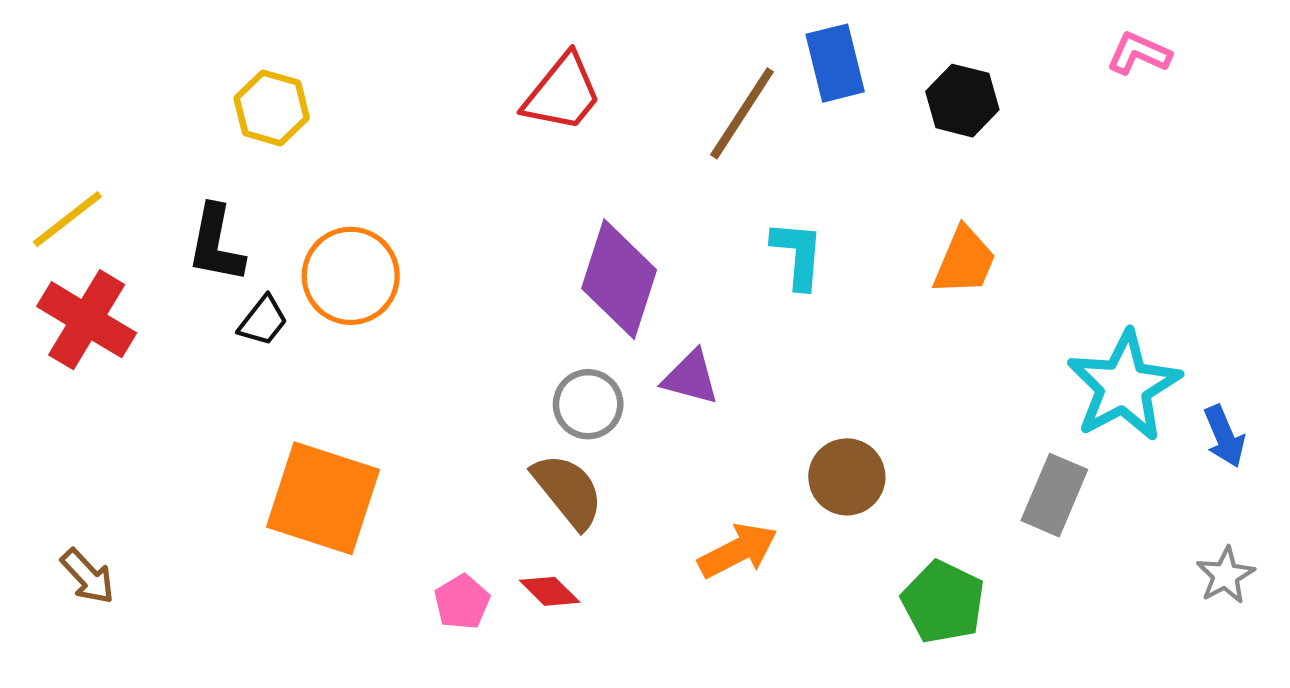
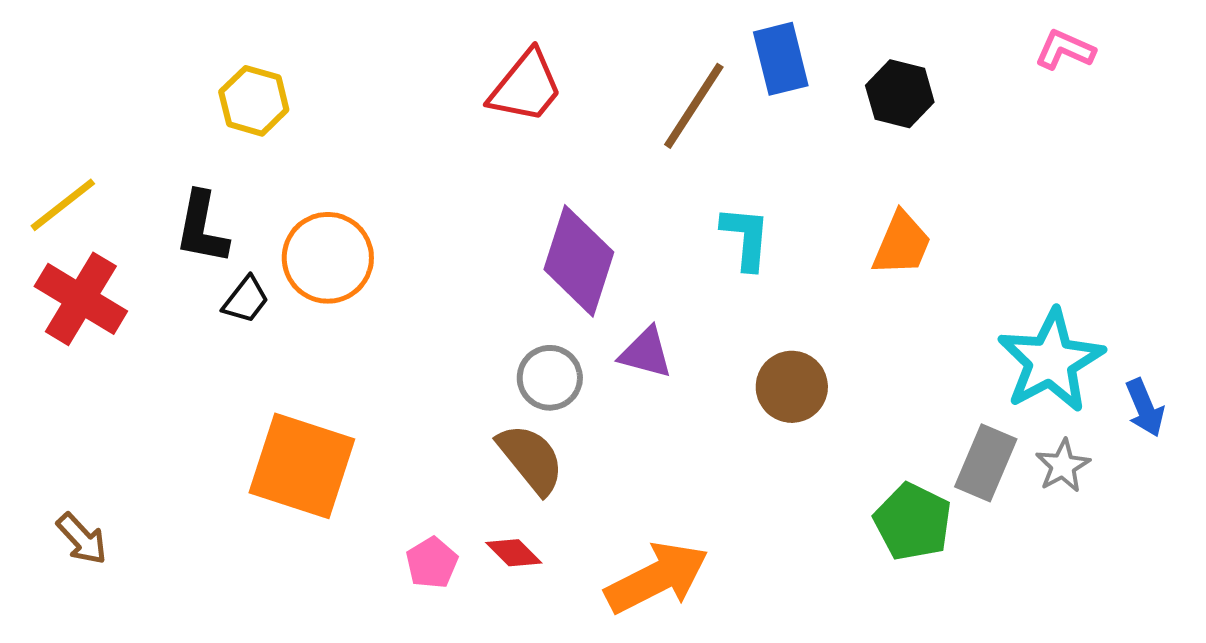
brown circle: (847, 477) -> (792, 387), moved
orange arrow: (738, 551) -> (657, 578), moved, size x1.4
gray star: (1225, 575) -> (1063, 466), moved
green pentagon: (943, 602) -> (913, 522), moved

